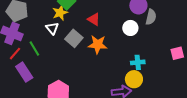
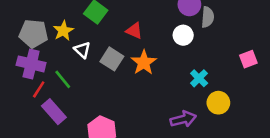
yellow star: (60, 13) -> (63, 31), moved
orange star: (98, 44) -> (144, 63), turned -30
cyan cross: (138, 62) -> (199, 78), turned -32
yellow circle: (134, 79) -> (218, 103), moved

